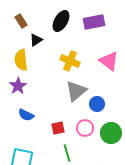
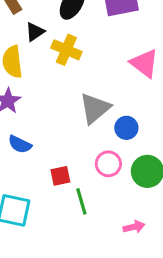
yellow cross: (70, 61) -> (66, 50), moved
red square: (58, 128) -> (60, 176), moved

